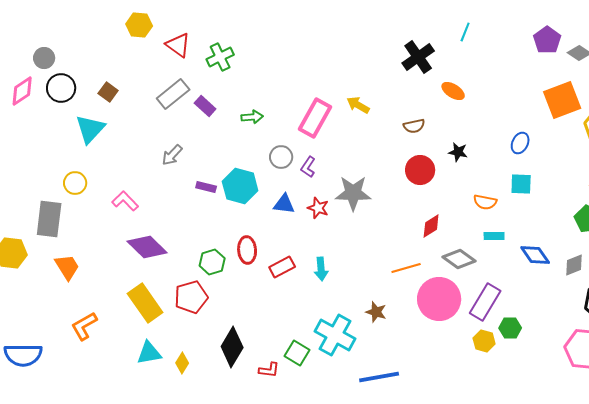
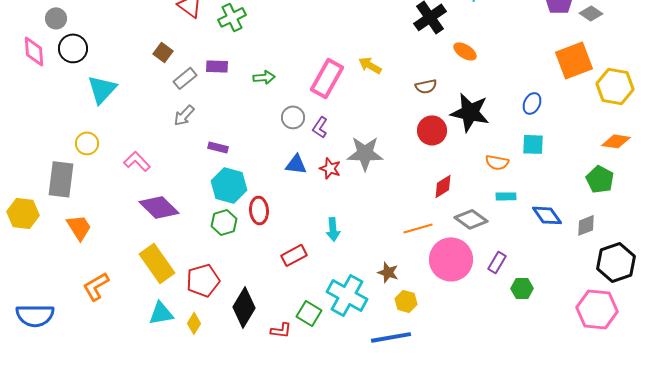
pink diamond: (22, 91) -> (34, 51), turned -60
brown square: (108, 92) -> (163, 52), moved
gray rectangle: (173, 94) -> (185, 78), moved, size x0.7
purple rectangle: (205, 106) -> (217, 66), turned -40
black star: (458, 152) -> (470, 112), size x2.0
cyan hexagon: (240, 186) -> (229, 185), moved
red rectangle: (282, 267) -> (294, 255), moved
red pentagon: (191, 297) -> (203, 280), moved
purple rectangle: (485, 302) -> (497, 262), size x0.6
yellow hexagon: (484, 341) -> (406, 301), moved

